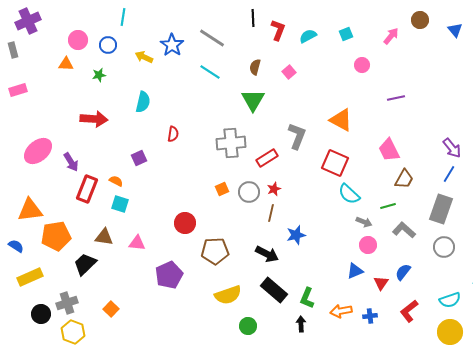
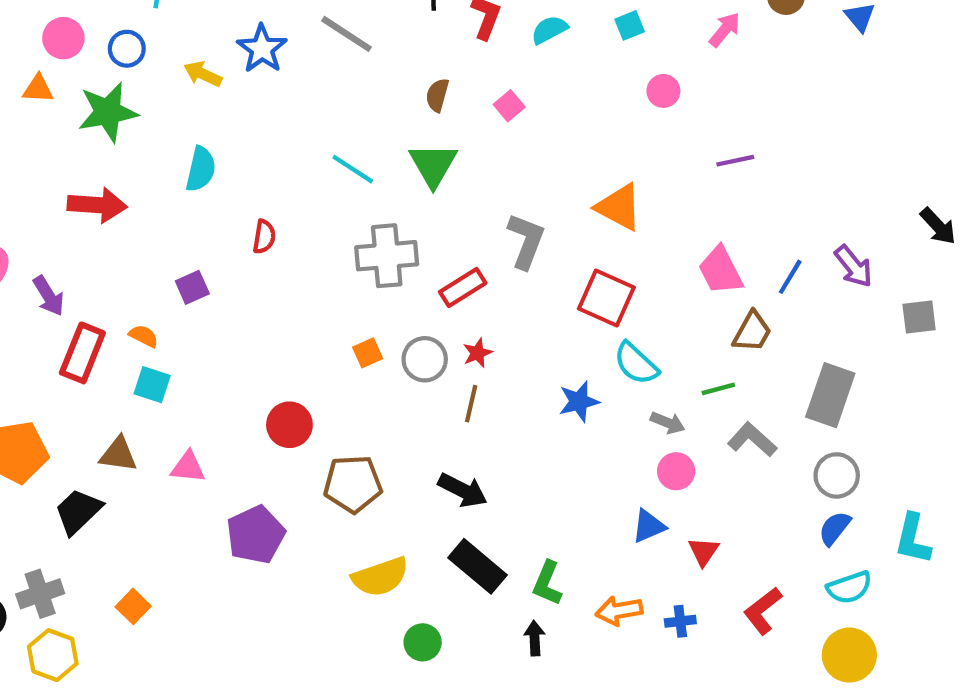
cyan line: (210, 72) -> (353, 169), moved
green star: (99, 75) -> (108, 112), size x2.0
blue line: (449, 174) -> (790, 277), moved
blue star: (296, 235) -> (579, 402), moved
blue semicircle: (403, 272) -> (835, 528), moved

